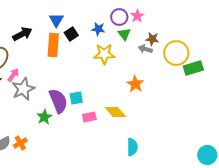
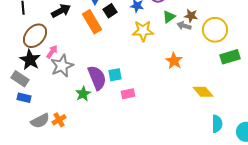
green triangle: (124, 34) -> (169, 17), moved, turned 32
orange rectangle: (53, 45) -> (92, 22), turned -35
green rectangle: (193, 68) -> (230, 57), moved
yellow diamond: (115, 112) -> (203, 92), moved
cyan semicircle: (132, 147) -> (217, 124), moved

